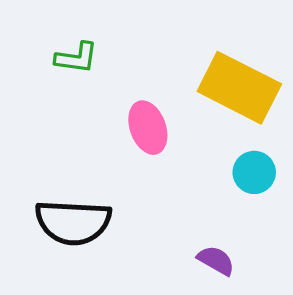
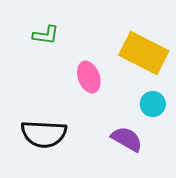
purple semicircle: (216, 260) -> (127, 139), moved, size x1.4

